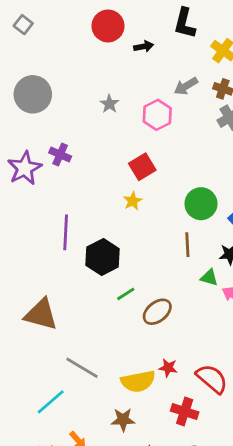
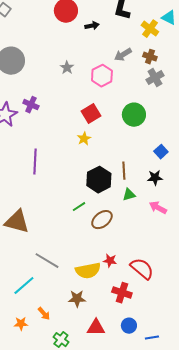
green circle: (201, 204) -> (134, 115), moved
black hexagon: (103, 257) -> (99, 180), moved
green triangle: (209, 278) -> (129, 195), moved, turned -32

